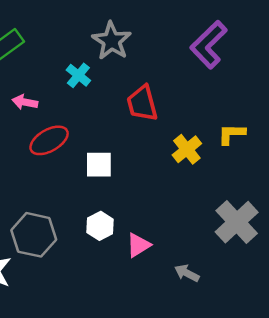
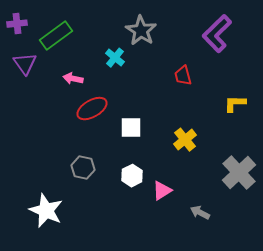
red trapezoid: (142, 103) -> (183, 76), moved, size x0.7
yellow cross: (187, 149) -> (185, 140), moved
gray hexagon: (34, 235) -> (83, 168), moved, size x0.7

